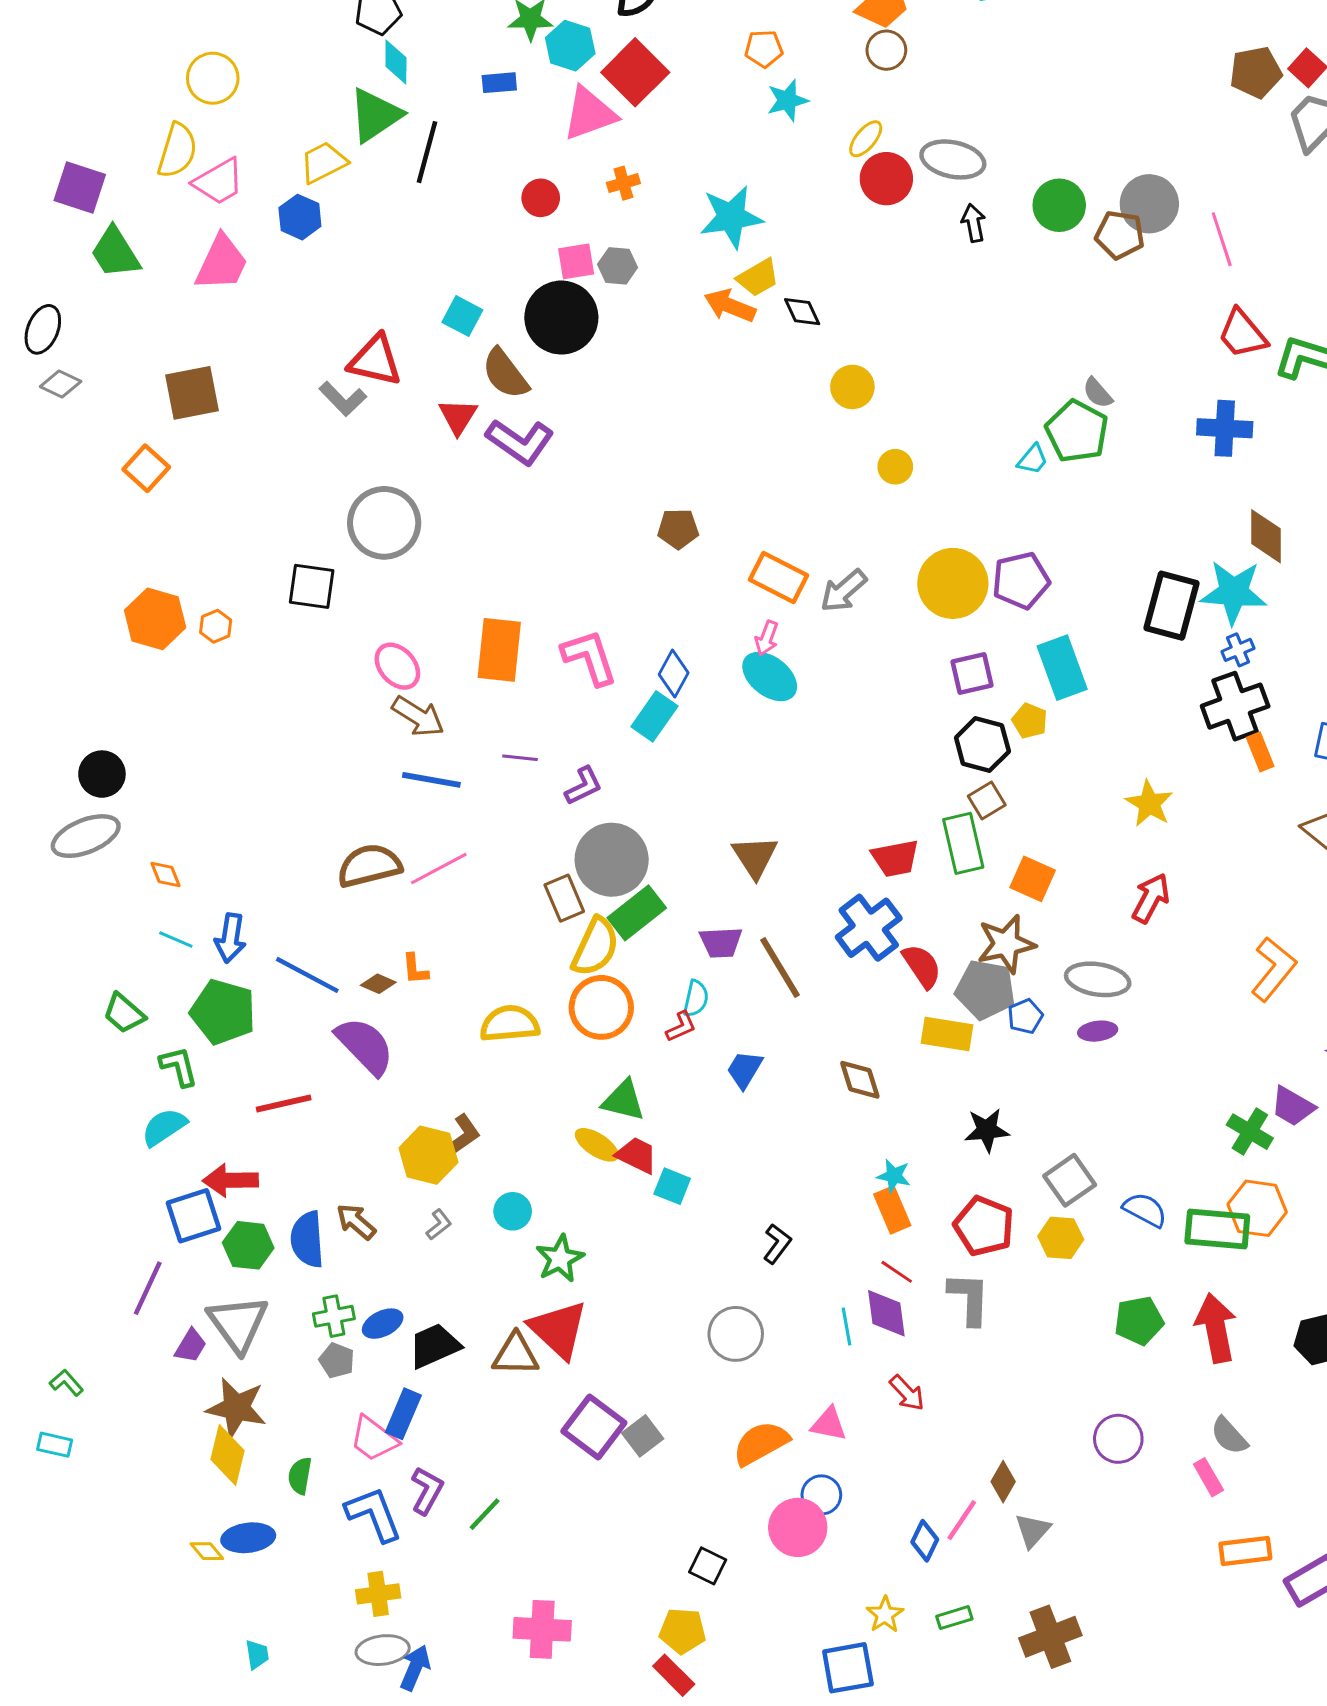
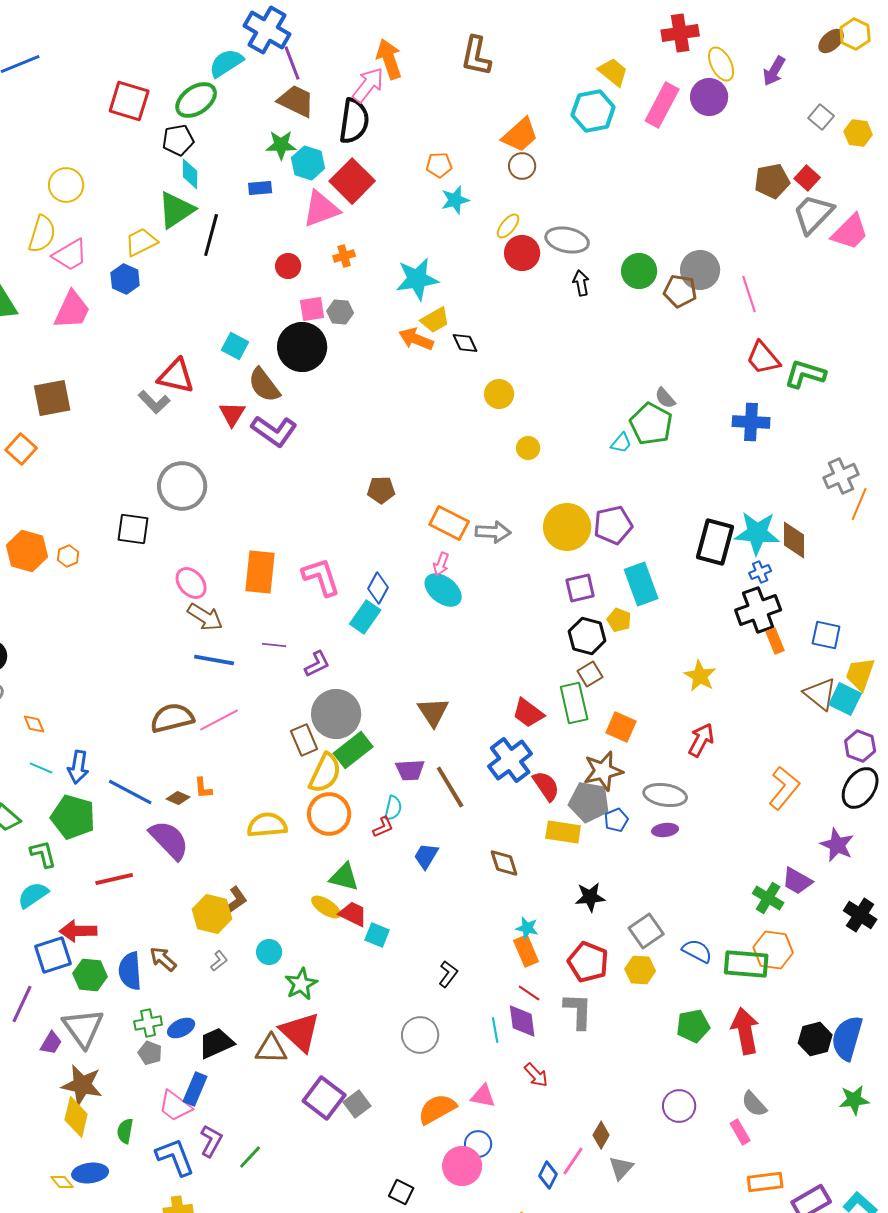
brown diamond: (1266, 536) -> (794, 540), moved
gray arrow: (844, 591) -> (493, 532), turned -136
red trapezoid: (895, 858) -> (528, 713), turned 48

